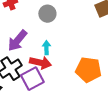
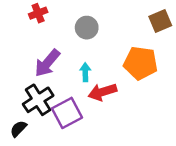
red arrow: (40, 63) -> (102, 92), moved, turned 150
orange pentagon: (88, 70) -> (141, 63), moved

